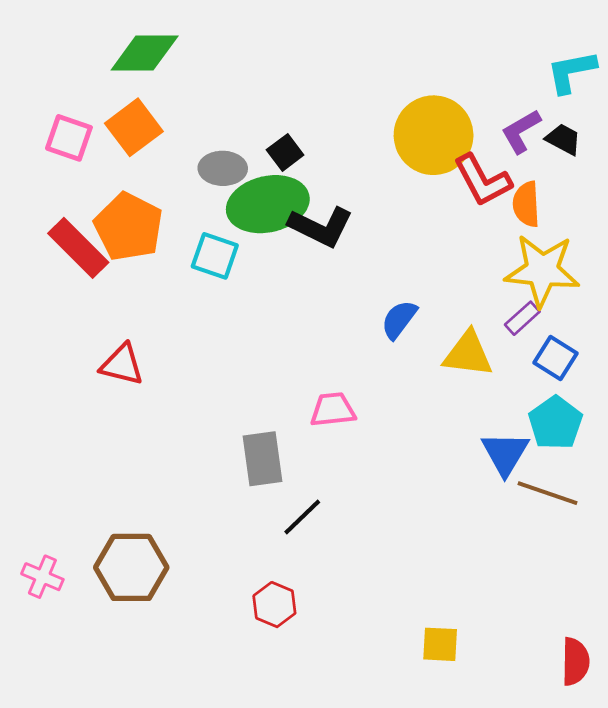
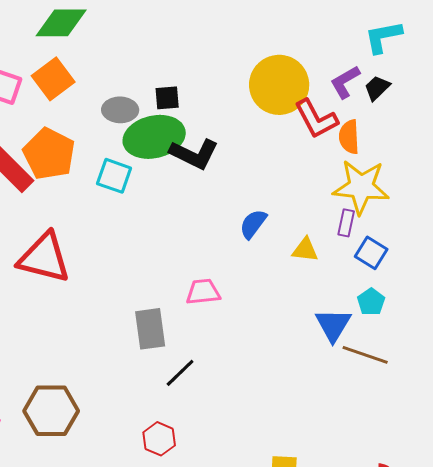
black trapezoid: (563, 139) -> (377, 88), turned -72
black square: (285, 152) -> (167, 98), turned 32
purple rectangle: (522, 318) -> (346, 223), turned -36
yellow triangle: (468, 354) -> (305, 250), size x0.7
red triangle: (122, 365) -> (44, 258), size x1.6
cyan pentagon: (555, 423) -> (371, 302), size x0.7

